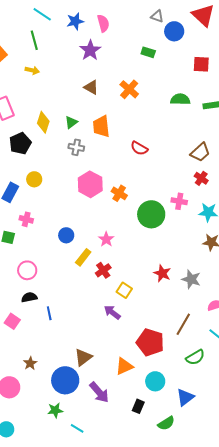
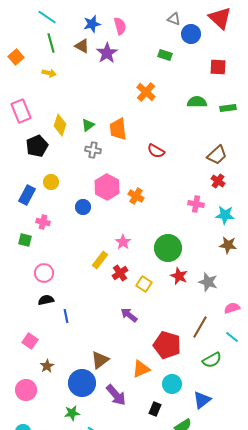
cyan line: (42, 14) -> (47, 17), moved
brown triangle: (91, 87) -> (82, 46), moved
green circle: (151, 214) -> (168, 248), moved
blue circle: (66, 235) -> (83, 207), moved
yellow square: (124, 290) -> (144, 284), moved
pink square: (12, 321) -> (30, 341), moved

